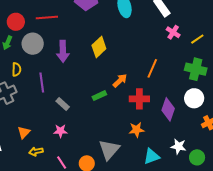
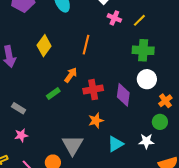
orange line: (152, 68) -> (86, 45), moved
white star: (178, 146) -> (146, 141), moved
green circle: (197, 157) -> (160, 122), moved

